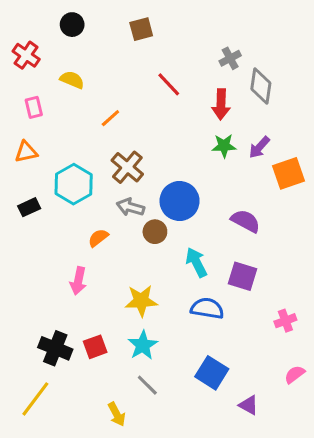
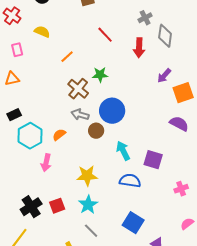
green star: (224, 146) -> (100, 75), moved
cyan hexagon: (74, 184) -> (30, 136), moved
purple semicircle: (246, 221) -> (179, 124), moved
black cross: (55, 348) -> (31, 207), turned 35

